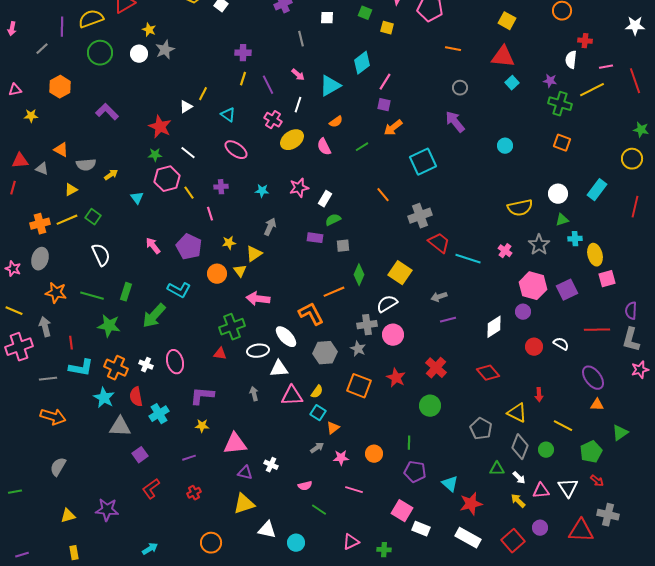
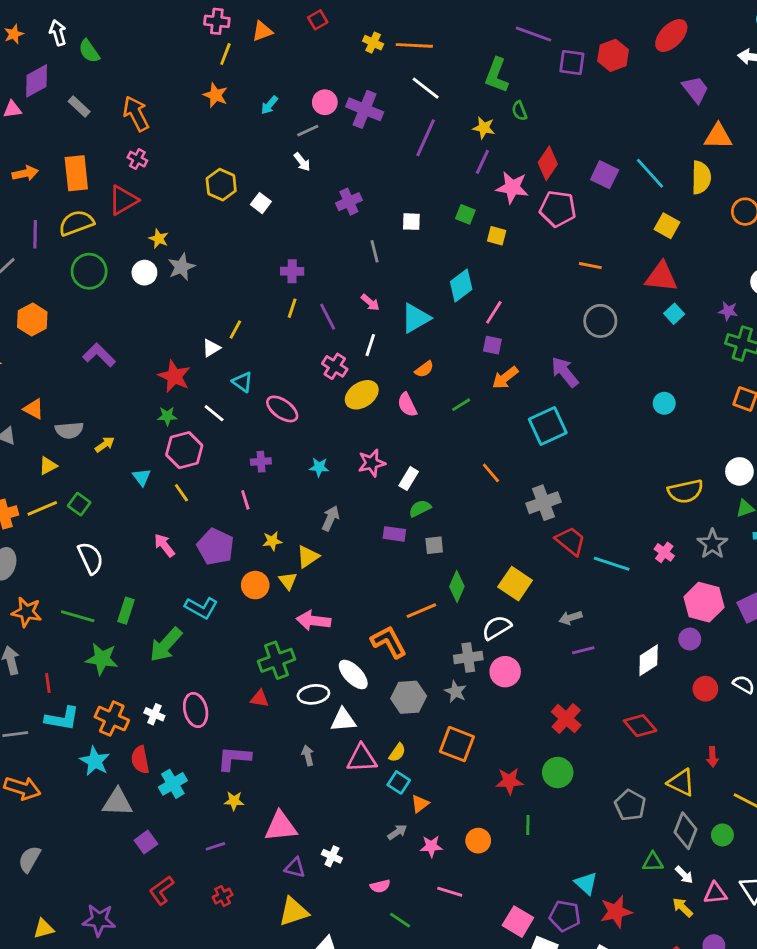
gray circle: (460, 88) -> (600, 321), size x1.5
cyan triangle: (228, 115) -> (242, 382), moved
purple arrow: (455, 122) -> (565, 372), moved
yellow line: (189, 193) -> (181, 493), moved
red star: (396, 378) -> (509, 781), moved, turned -30
purple pentagon: (415, 472) -> (565, 916), moved

